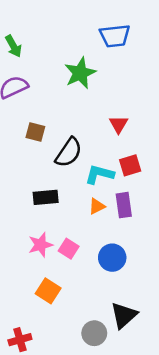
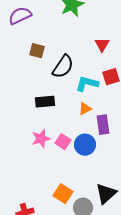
purple rectangle: (124, 205) -> (103, 125), moved
blue circle: (112, 258) -> (85, 145), moved
orange square: (48, 291) -> (63, 194), moved

